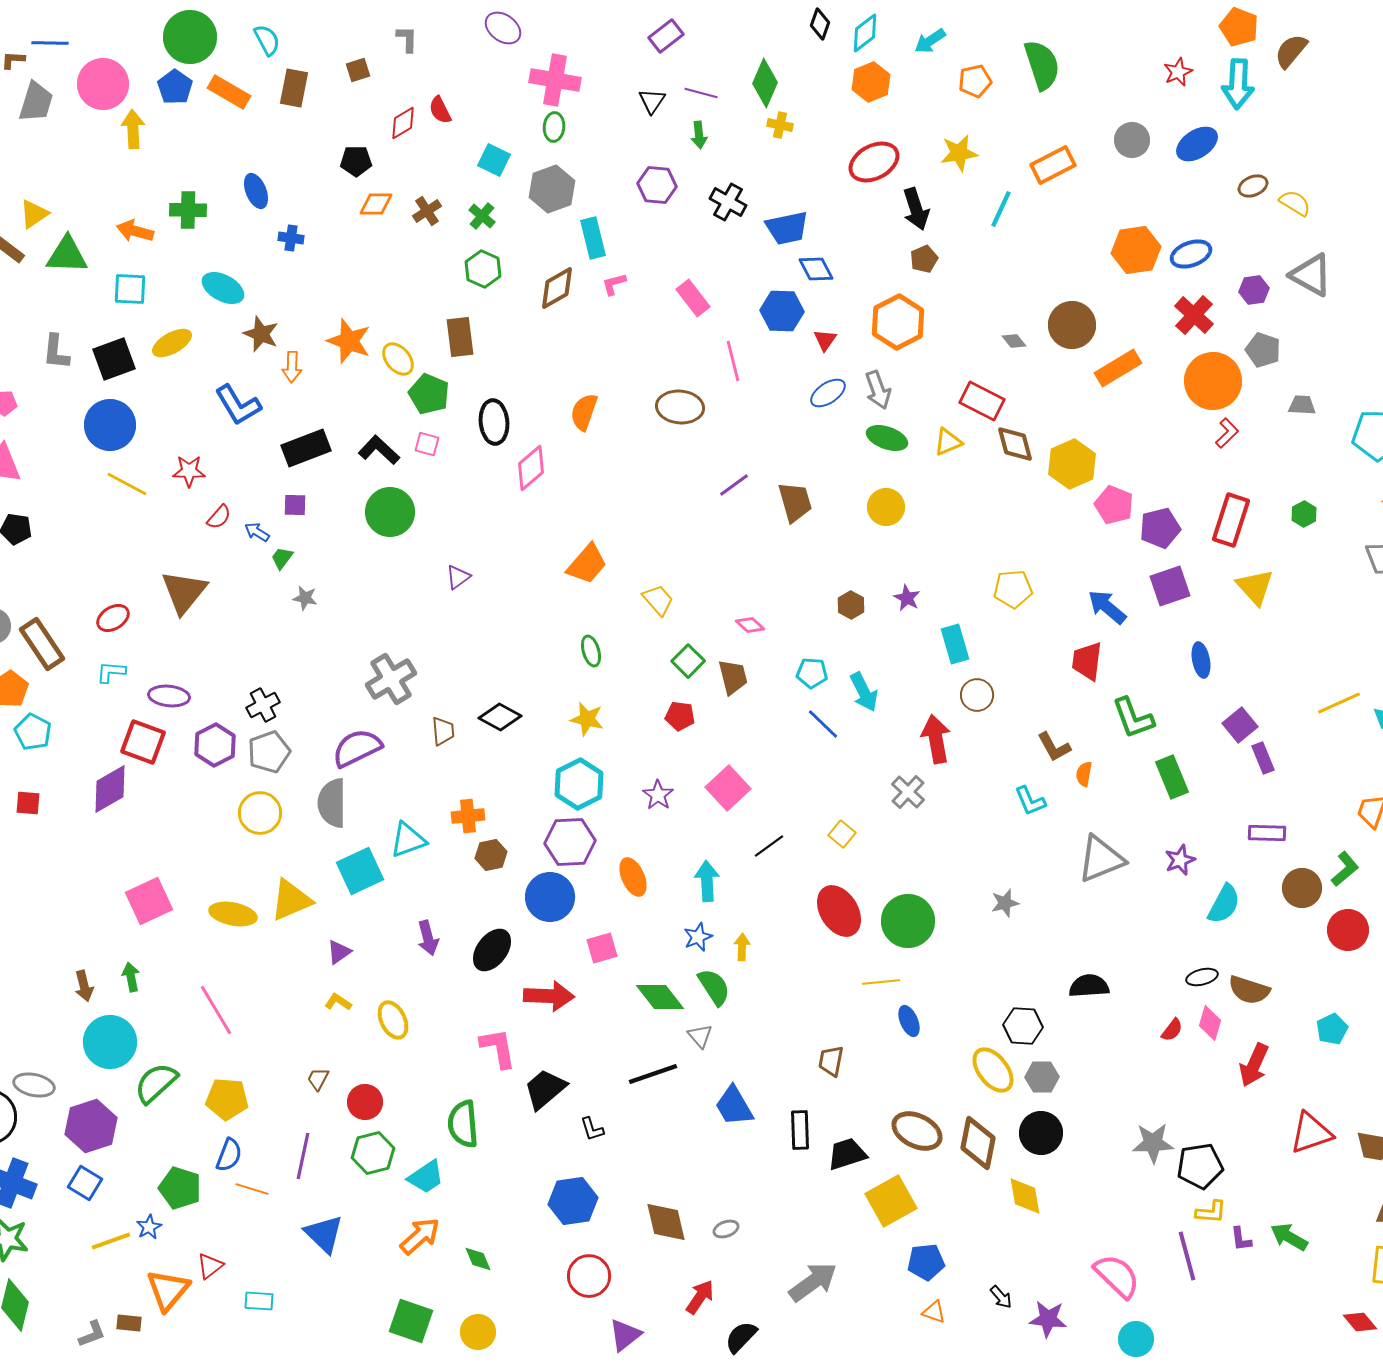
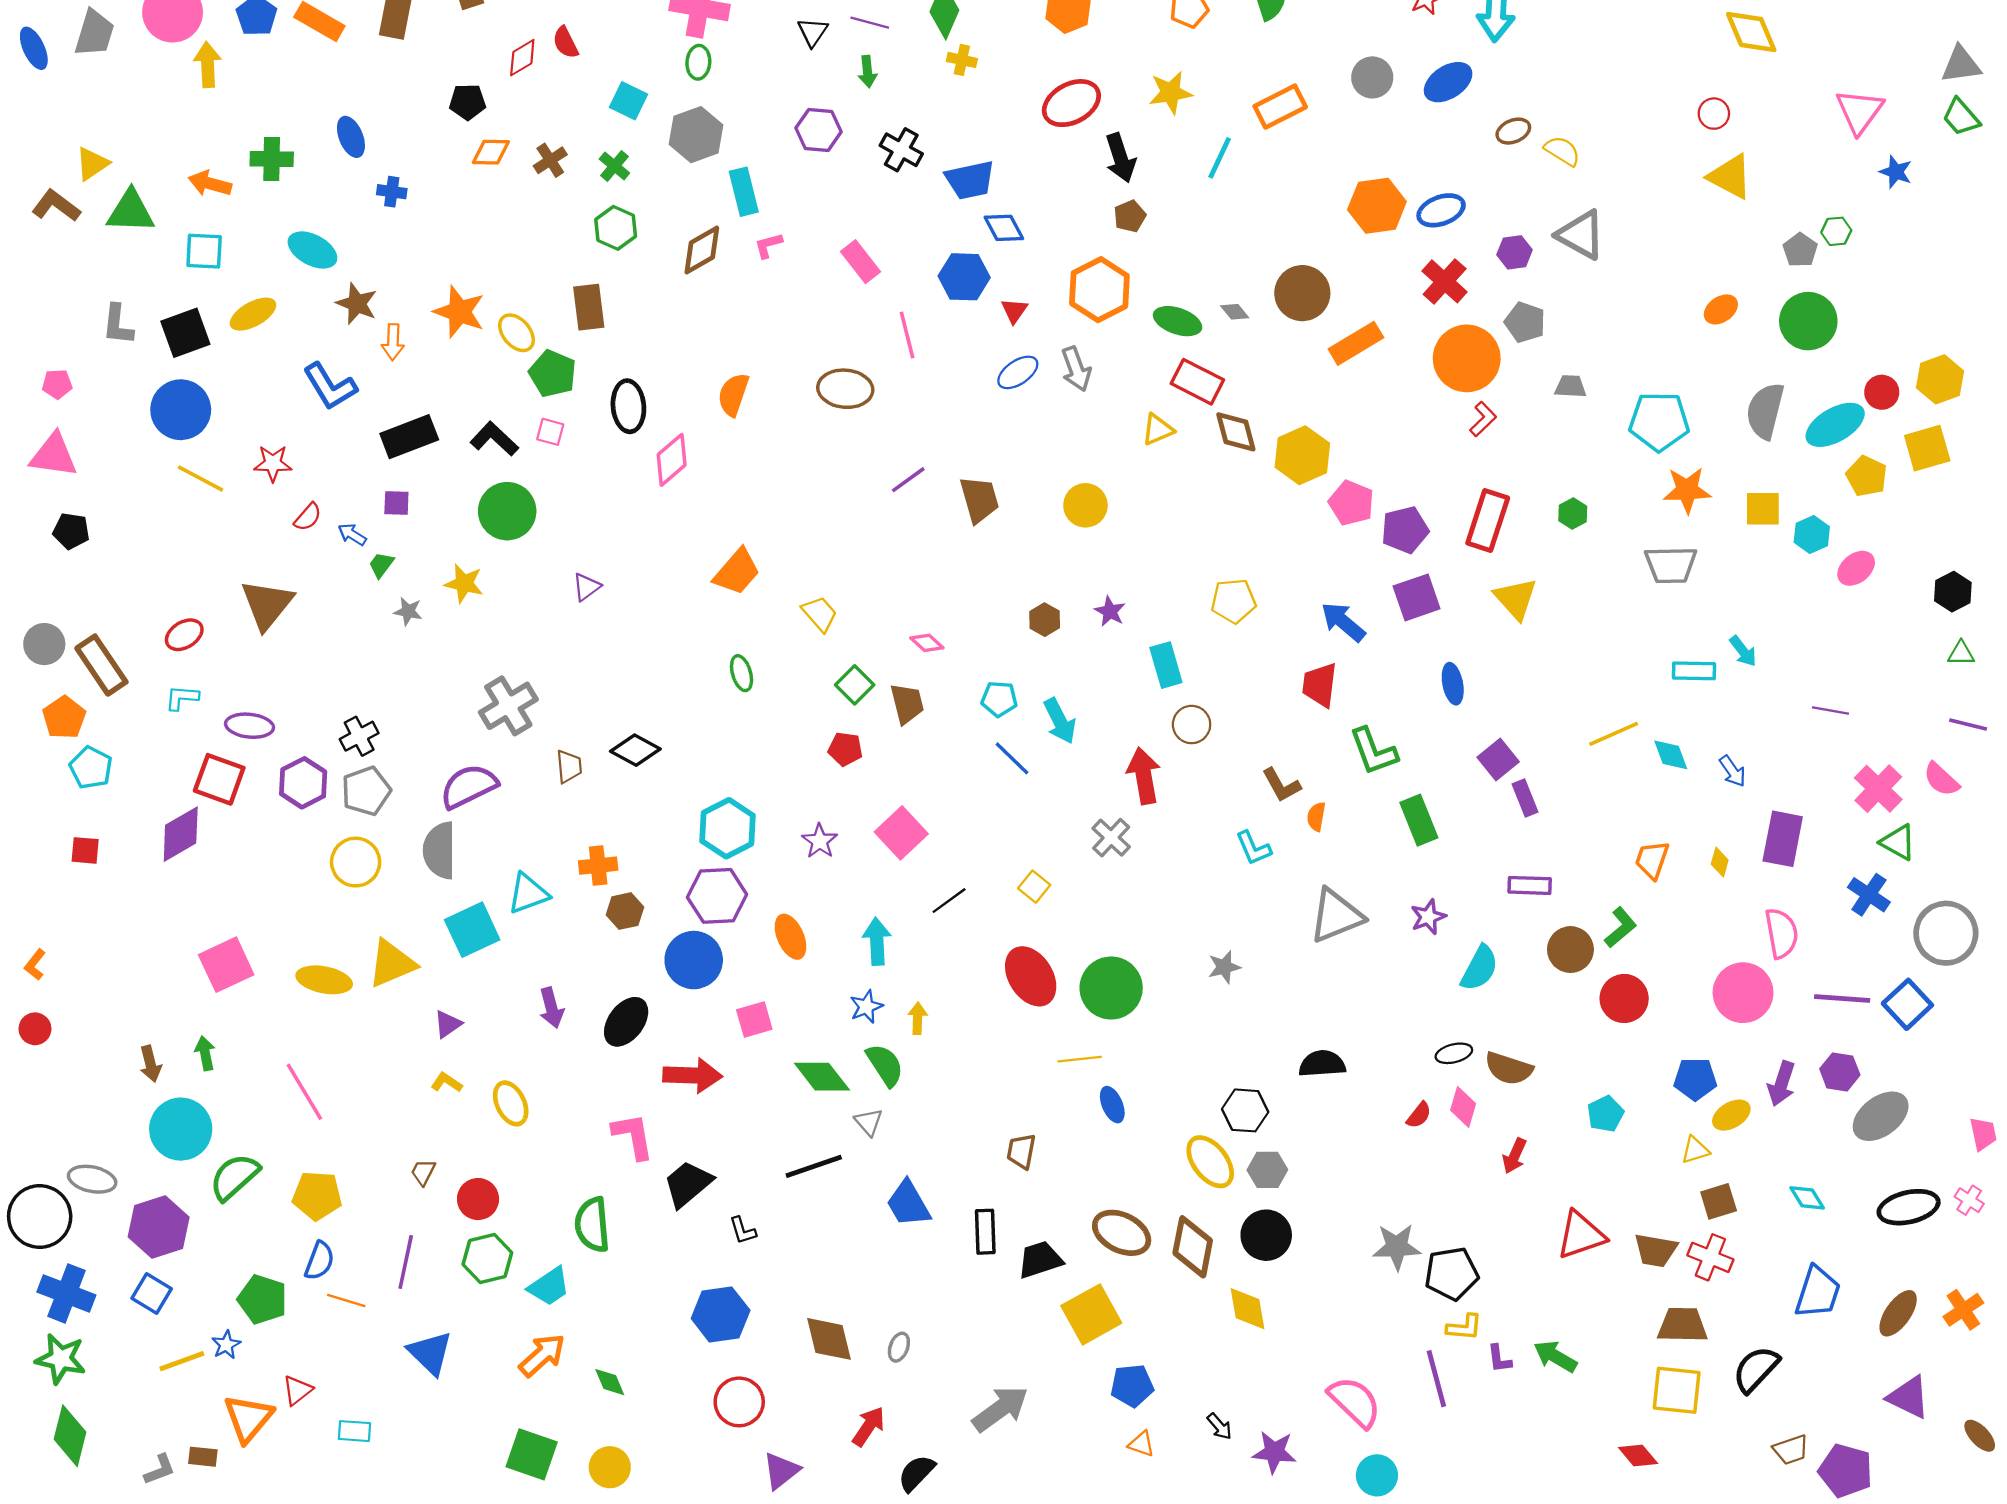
green ellipse: (887, 438) -> (1178, 321), moved
yellow star: (587, 719) -> (464, 583), moved
red arrow: (1254, 1065) -> (1515, 1156), size x0.7
gray ellipse: (726, 1229) -> (899, 1347), turned -50

